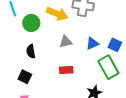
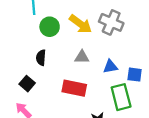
blue square: (115, 45) -> (135, 75), turned -32
red rectangle: (66, 70) -> (74, 88), size x1.5

